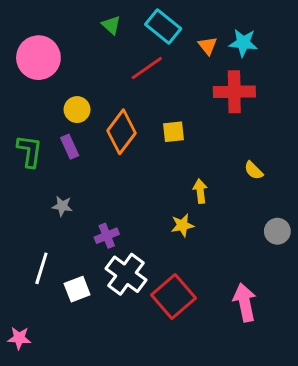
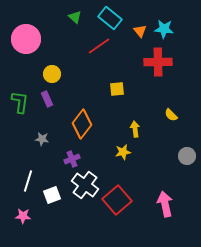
orange diamond: (122, 132) -> (82, 124), moved
pink star: (19, 338) -> (23, 216), moved

